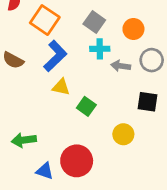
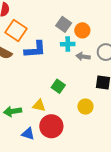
orange square: (45, 20) -> (16, 30), moved
orange circle: (133, 29) -> (82, 30), moved
blue L-shape: (55, 56) -> (35, 50), turned 40
yellow triangle: (61, 87) -> (39, 105), moved

